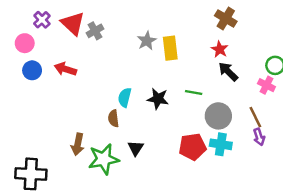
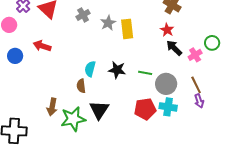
gray cross: (95, 31) -> (83, 15), moved
blue circle: (32, 70) -> (15, 56), moved
pink cross: (266, 85) -> (195, 55), moved, turned 32
green line: (194, 93) -> (145, 73), moved
black triangle: (136, 148) -> (99, 110), size x1.5

